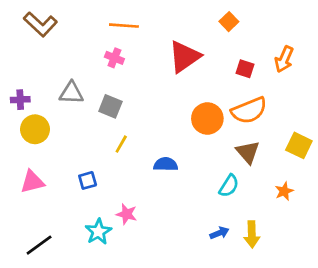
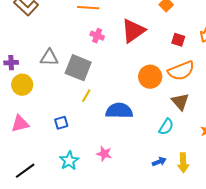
pink cross: (114, 58) -> (97, 36), moved
gray square: (110, 106) -> (78, 68), size x1.5
blue semicircle: (166, 164) -> (119, 111), size x1.5
pink star: (127, 214) -> (104, 154), moved

